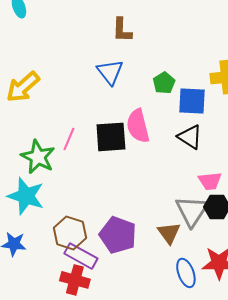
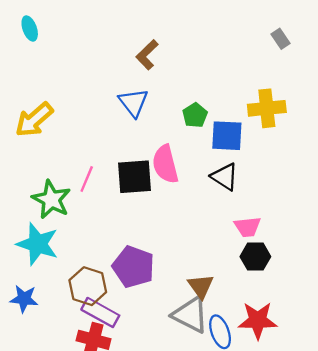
brown L-shape: (122, 30) -> (147, 55), turned 44
gray triangle: (192, 211) -> (190, 315), moved, turned -36
purple pentagon: (118, 235) -> (133, 267), moved

